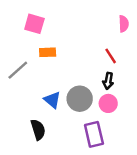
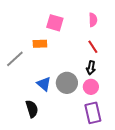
pink square: (34, 24) -> (55, 23), moved
pink semicircle: (124, 24) -> (93, 20), moved
purple rectangle: (94, 134) -> (93, 113), moved

